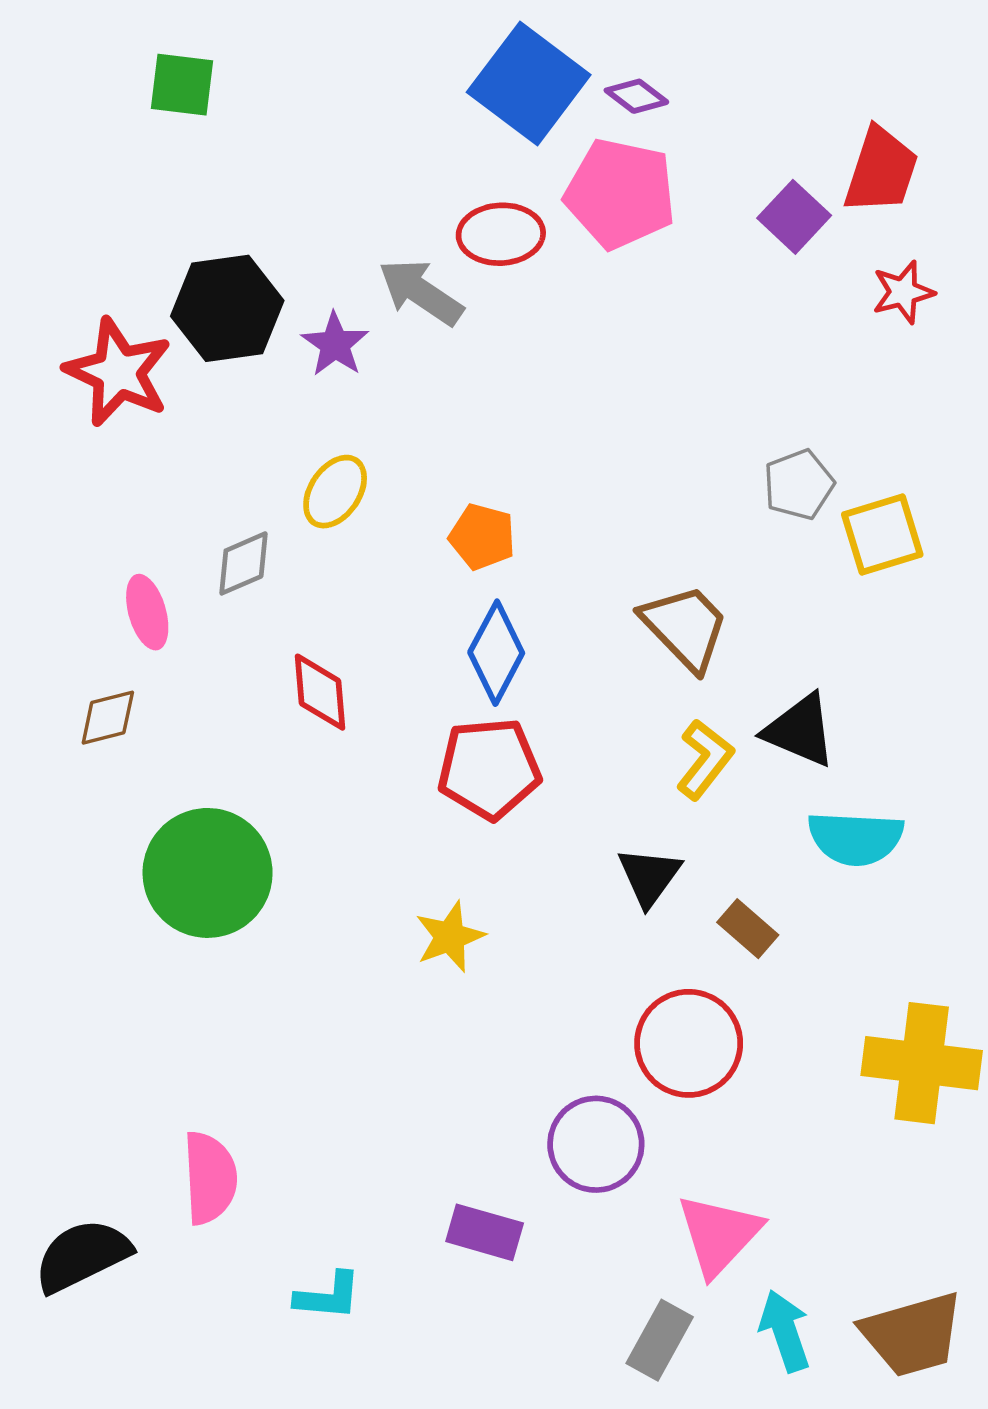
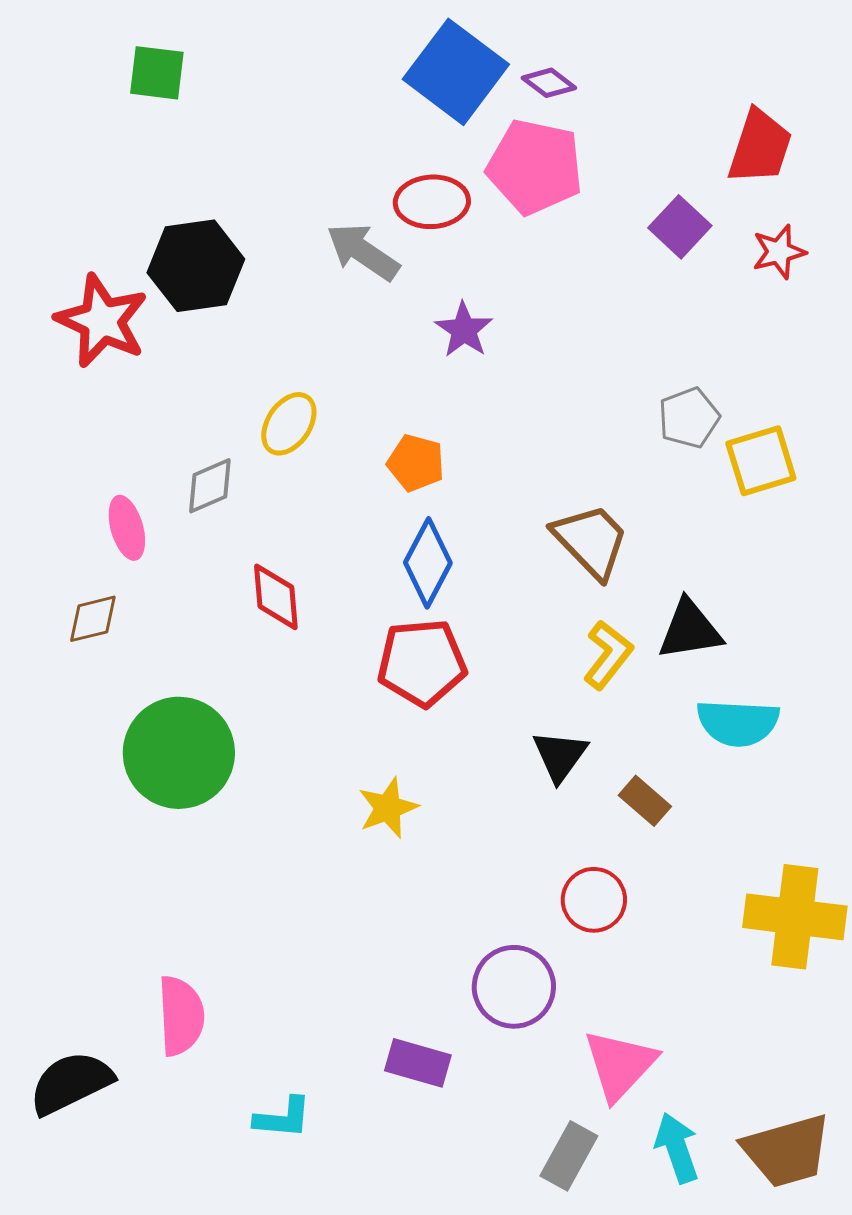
purple square: (794, 217) -> (680, 227), moved
purple star: (335, 344) -> (464, 330), moved
black triangle: (800, 730) -> (690, 630), turned -32
red circle: (689, 1043) -> (594, 900), size x0.7

